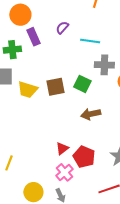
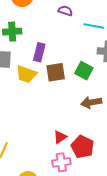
purple semicircle: (62, 28) -> (65, 11), turned 64
purple rectangle: (33, 37) -> (39, 52), moved, turned 36
pink cross: (64, 172) -> (61, 162), turned 30

